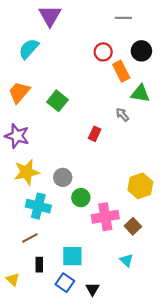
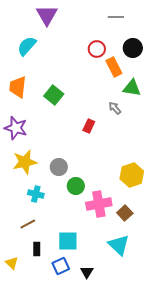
orange trapezoid: (19, 92) -> (18, 87), turned -35
cyan cross: (38, 206) -> (36, 194), size x0.7
cyan triangle: (127, 260) -> (119, 245), size x1.6
blue square: (65, 283) -> (61, 266), turned 30

